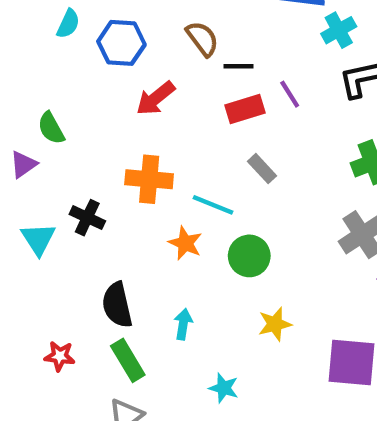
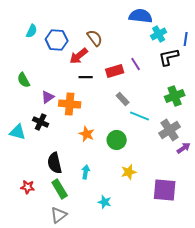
black line: (239, 66) -> (86, 77), moved
red arrow: (156, 98) -> (79, 56), moved
purple triangle: (23, 164) -> (48, 97), moved
cyan line: (213, 205) -> (140, 116), moved
cyan triangle: (38, 239) -> (18, 132), turned -42

